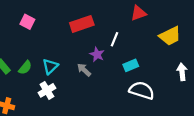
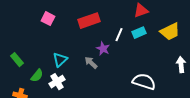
pink square: (27, 22) -> (48, 19), moved
cyan rectangle: (131, 65) -> (139, 33), moved
green semicircle: (25, 68) -> (37, 76), moved

